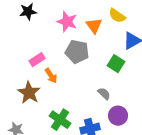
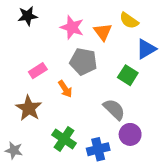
orange arrow: (51, 76) -> (65, 89), moved
gray semicircle: (104, 94) -> (114, 109), size x1.5

